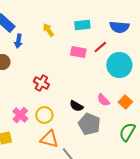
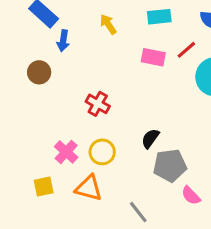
pink semicircle: (103, 100) -> (191, 196), moved
black semicircle: (76, 106) -> (150, 138), turned 96
gray pentagon: (89, 124) -> (170, 165), turned -30
orange triangle: (49, 139) -> (89, 188), moved

